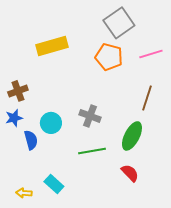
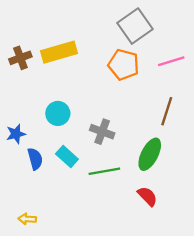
brown cross: (18, 91) -> (20, 58), moved
cyan circle: (51, 123) -> (58, 113), moved
cyan rectangle: (54, 184) -> (67, 157), moved

